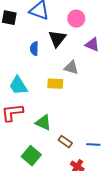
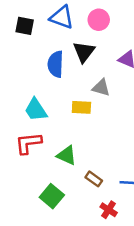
pink circle: (76, 19) -> (99, 20), moved
blue semicircle: (34, 49) -> (56, 64), size x1.5

